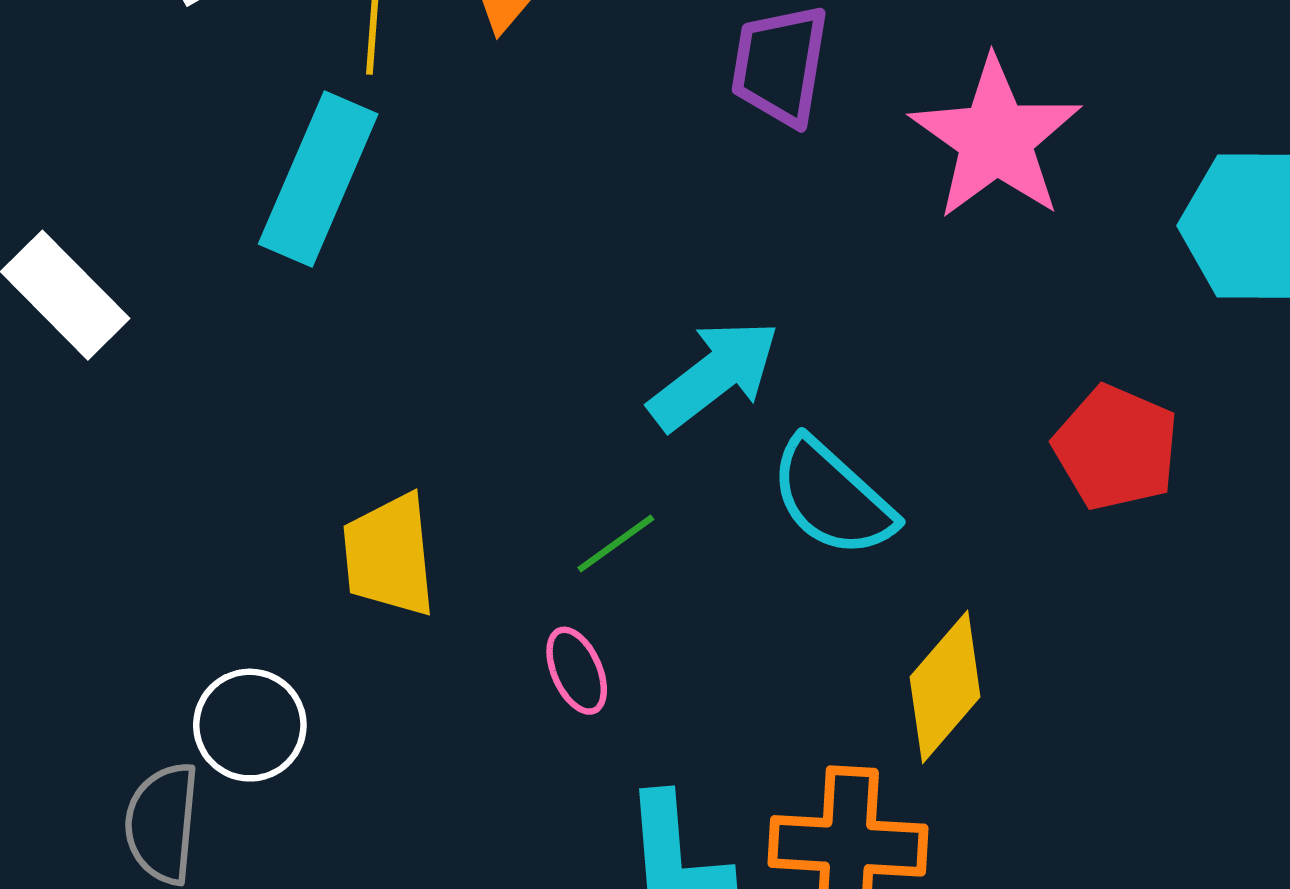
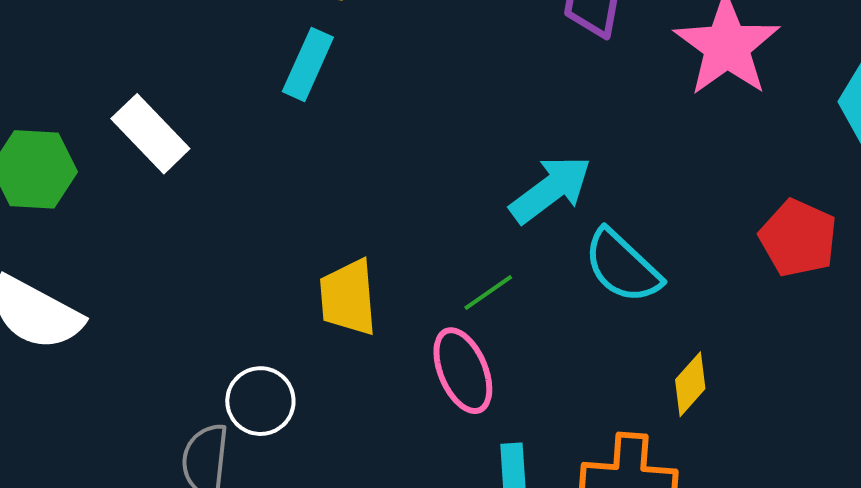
cyan rectangle: (318, 179) -> (308, 64), size x0.7
pink ellipse: (577, 671) -> (463, 371), size x1.6
yellow diamond: (945, 687) -> (690, 384), size x0.7

